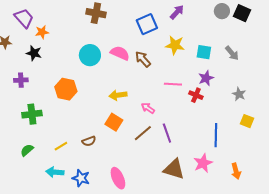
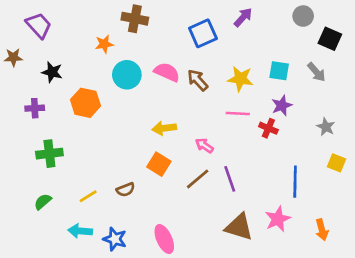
black square: (242, 13) -> (330, 39), moved
orange star: (42, 32) -> (104, 44), moved
yellow star: (175, 45) -> (240, 79), moved
orange hexagon: (66, 89) -> (85, 103), moved

